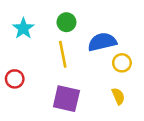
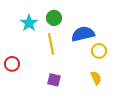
cyan star: (23, 28) -> (29, 23), moved
purple square: (66, 99) -> (54, 80), size x0.6

